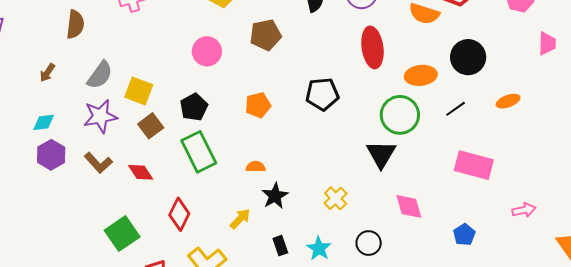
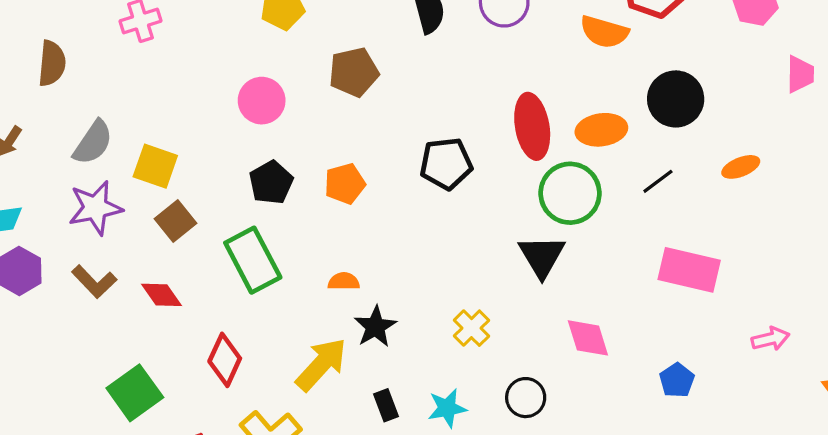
red ellipse: (372, 47) -> (532, 126), moved
black pentagon: (194, 107) -> (271, 182), moved
yellow arrow: (240, 219) -> (321, 364), size x1.6
cyan star: (319, 248) -> (447, 408), turned 30

